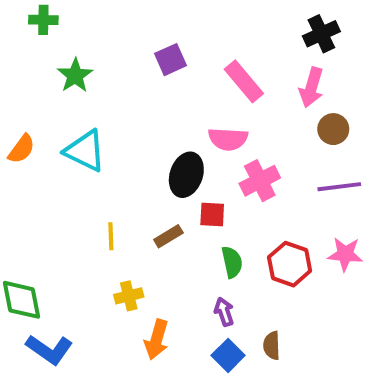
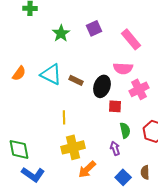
green star: (75, 75) -> (61, 33), moved
brown rectangle: (168, 236) -> (76, 80), moved, turned 56
yellow cross: (129, 296) -> (73, 147), size x1.6
purple arrow: (224, 312) -> (115, 148), moved
orange arrow: (157, 340) -> (87, 169), turned 30

